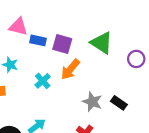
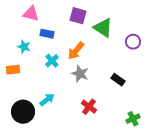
blue rectangle: (38, 40) -> (47, 34), moved
purple square: (62, 44) -> (78, 16), moved
gray star: (92, 102) -> (80, 74), moved

